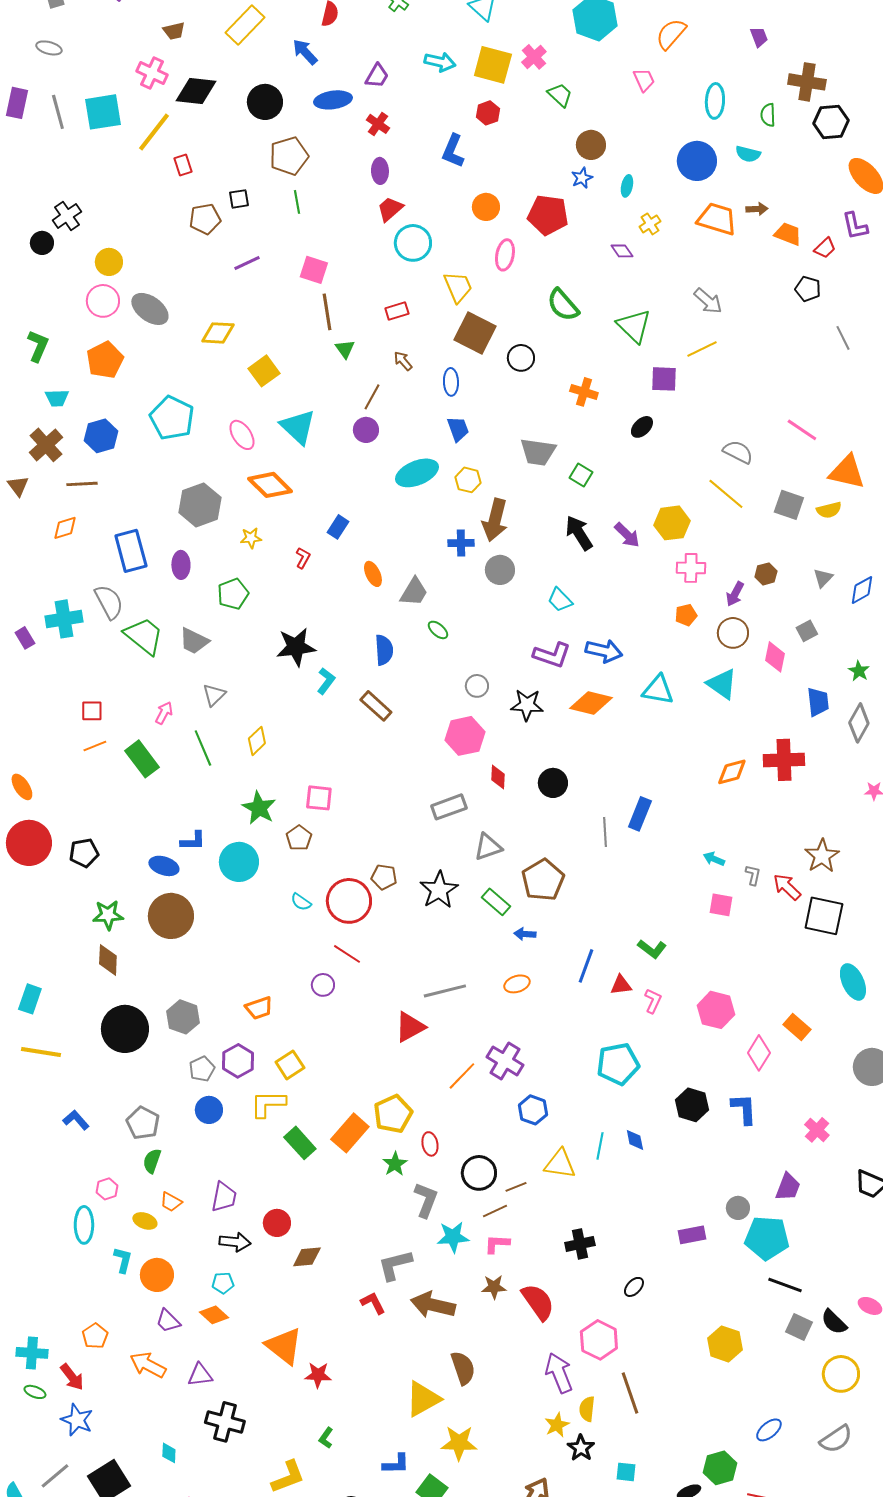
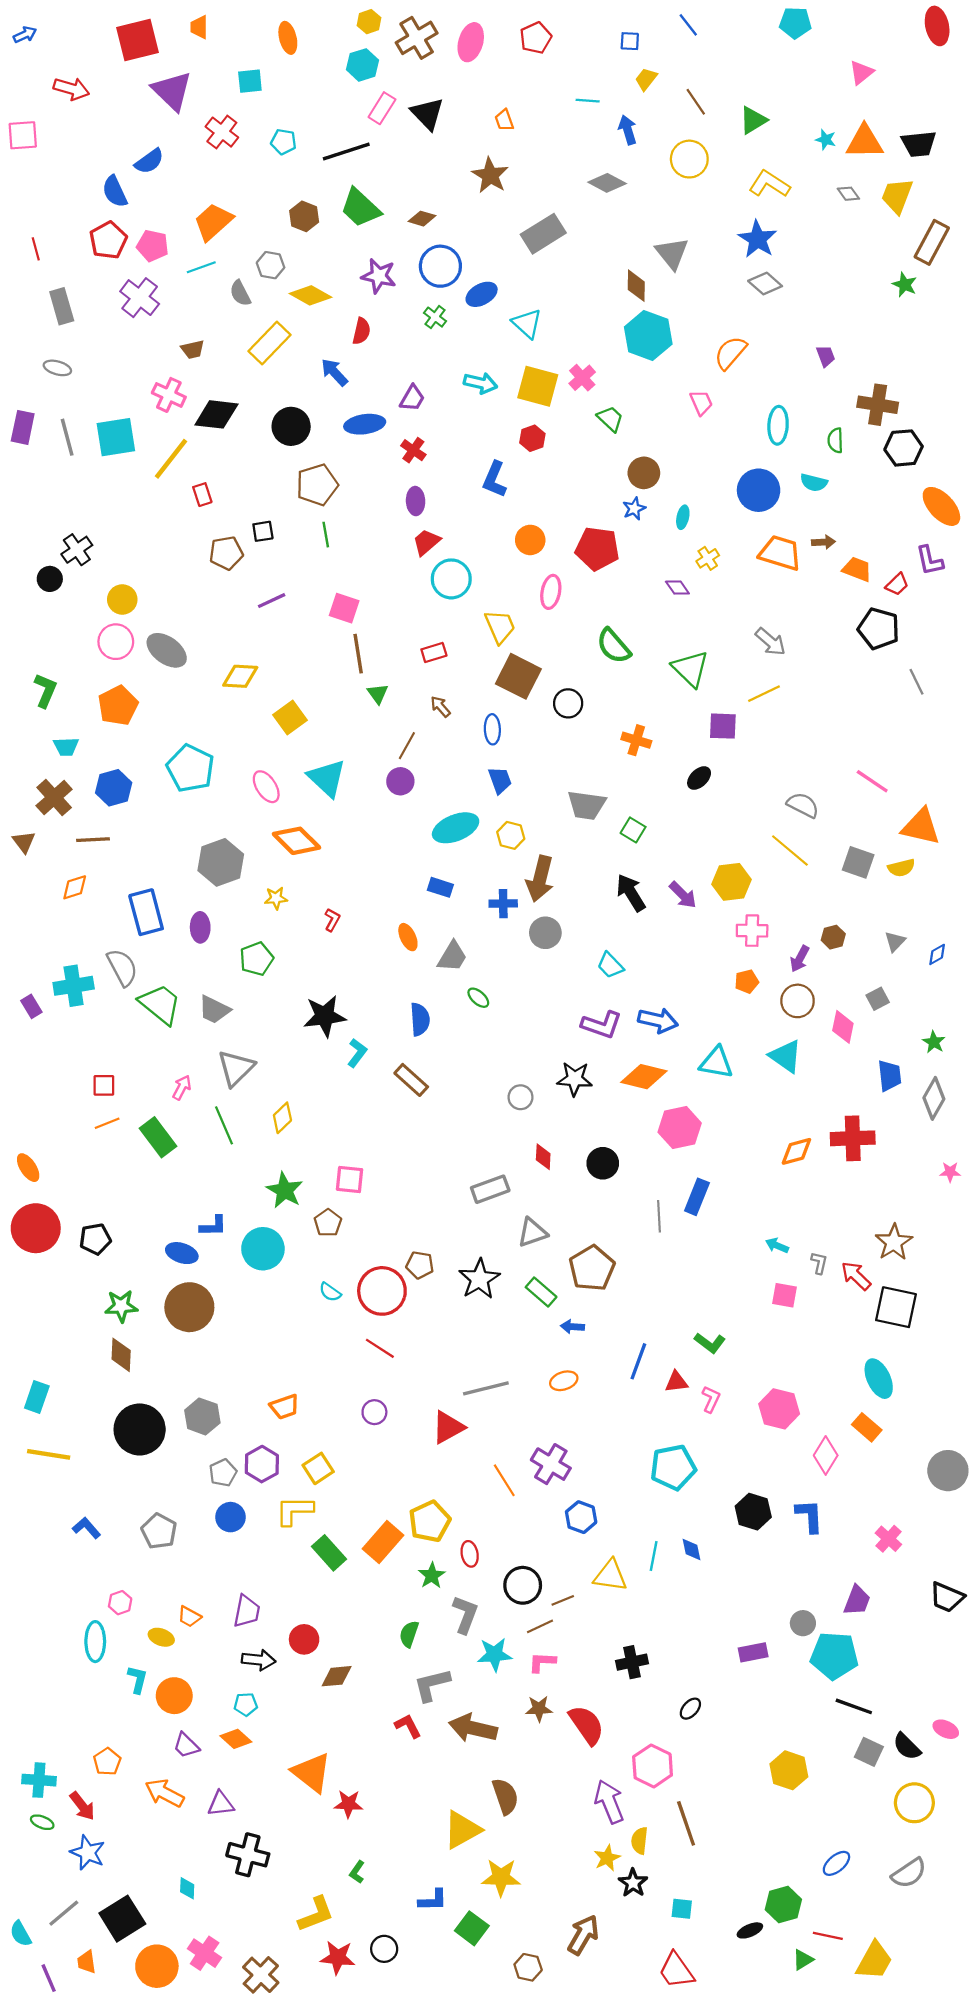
black pentagon: (808, 289) -> (879, 629), size x1.5
blue rectangle: (338, 527) -> (440, 887), moved, turned 75
blue diamond: (862, 590) -> (937, 954), size x0.7
gray circle: (477, 686) -> (520, 1097), moved
gray triangle: (214, 695) -> (236, 1068), size x1.5
pink hexagon: (465, 736) -> (680, 1128), moved
cyan ellipse: (853, 982) -> (879, 1379), moved
purple circle: (323, 985) -> (374, 1412), moved
orange line: (462, 1076) -> (504, 1480), turned -76
green semicircle: (152, 1161) -> (409, 1634), moved

